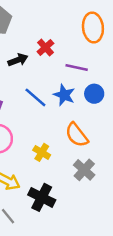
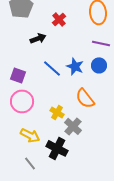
red cross: (45, 47) -> (59, 19), moved
purple line: (77, 67) -> (101, 43), moved
gray cross: (84, 170) -> (73, 126), moved

